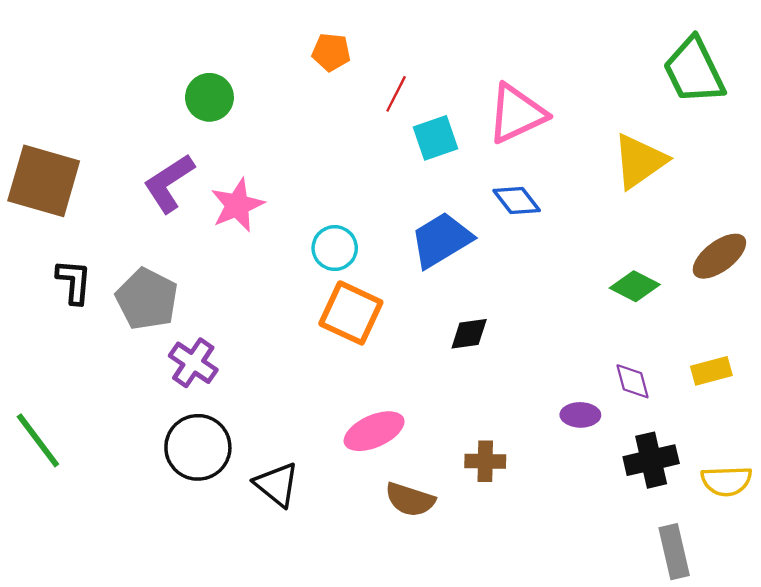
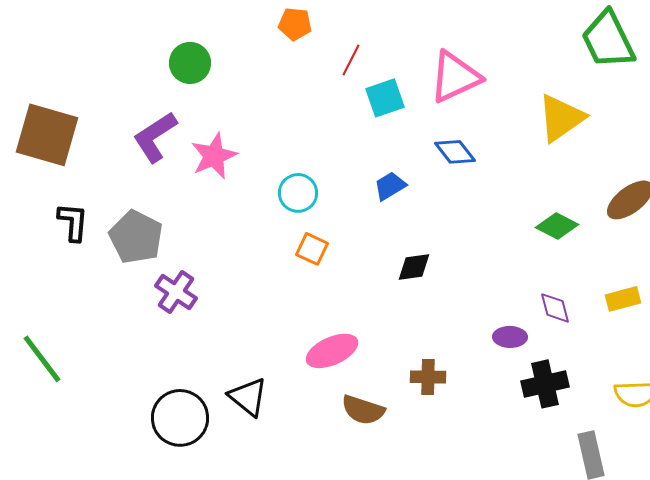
blue trapezoid: (441, 240) -> (390, 186), size x0.6
orange square: (351, 313) -> (312, 249), size x0.6
black circle: (198, 447) -> (180, 418), moved
black cross: (651, 460) -> (545, 384), moved

